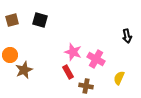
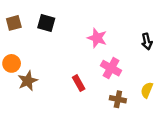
pink star: (73, 52) -> (97, 38), moved
yellow semicircle: (119, 78) -> (147, 90), moved
brown cross: (86, 86) -> (118, 99), moved

